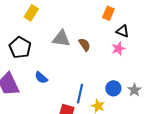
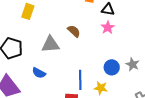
yellow rectangle: (31, 13) -> (28, 11), moved
gray triangle: (61, 39) -> (50, 44), moved

